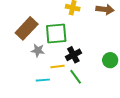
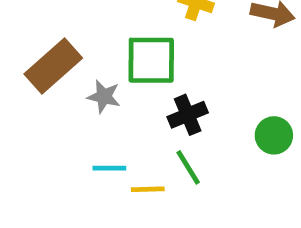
brown rectangle: (27, 28) -> (53, 66), moved
yellow line: (58, 67) -> (148, 189), moved

